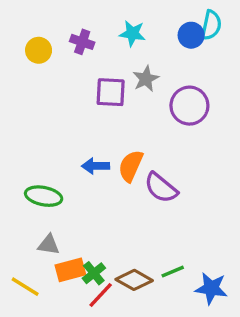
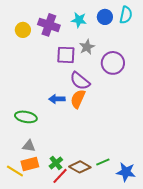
blue circle: (191, 35) -> (105, 17), moved
purple cross: (82, 42) -> (49, 25), size x1.5
purple semicircle: (161, 188) -> (80, 81), moved
orange rectangle: (70, 270) -> (30, 164), moved

